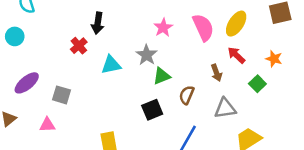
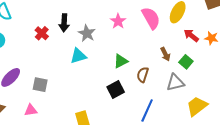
red cross: (79, 46) -> (42, 33), moved
gray star: (147, 55) -> (87, 33), moved
red arrow: (236, 55) -> (191, 35), moved
green square: (257, 84) -> (186, 62), moved

